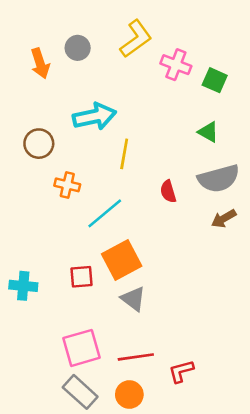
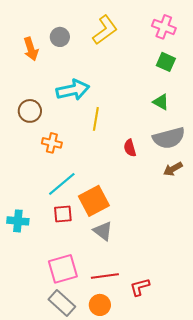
pink cross: (176, 65) -> (164, 27), moved
cyan line: (105, 213) -> (62, 184), moved

